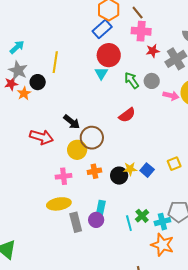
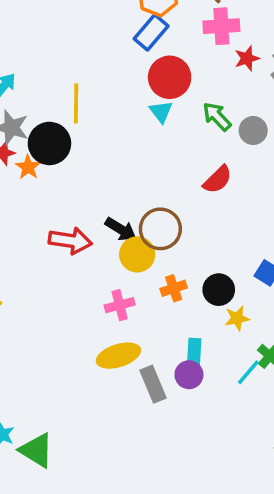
gray circle: (152, 81) -> (253, 131), moved
black circle: (38, 82) -> (49, 143), size x1.5
black arrow: (72, 122) -> (121, 229), moved
yellow star: (130, 169) -> (237, 318), moved
cyan line: (129, 223) -> (248, 372), turned 63

